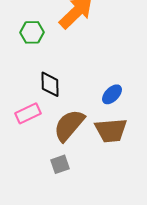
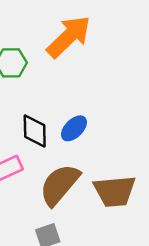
blue ellipse: (112, 94) -> (74, 128), moved

